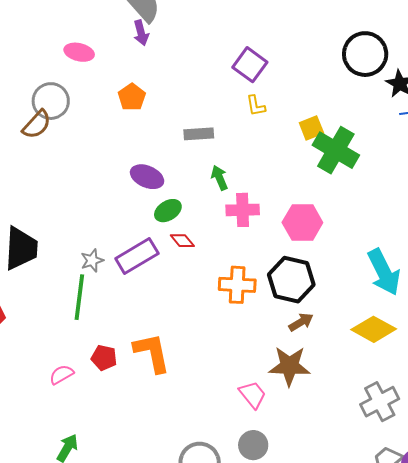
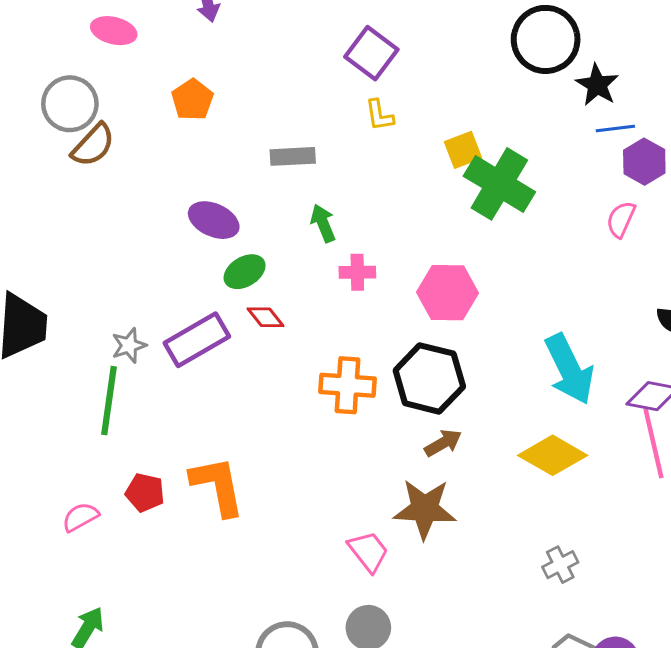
brown semicircle: (37, 124) -> (93, 145), moved
pink cross: (243, 210) -> (357, 272), size x0.7
gray cross: (380, 402) -> (560, 565), size x0.6

